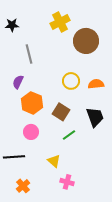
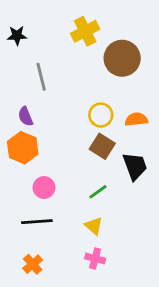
purple semicircle: (18, 82) -> (26, 116), turned -48
orange hexagon: (32, 103) -> (23, 148), moved
brown square: (61, 112) -> (102, 146), moved
black line: (14, 157) -> (37, 222), moved
yellow triangle: (54, 161) -> (94, 226), moved

